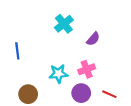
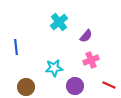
pink cross: (87, 69) -> (91, 60), moved
red line: (109, 94) -> (109, 85), moved

